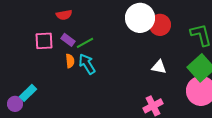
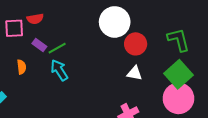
red circle: (160, 25) -> (136, 44), moved
pink square: (44, 41) -> (14, 28), moved
orange semicircle: (70, 61) -> (22, 67), moved

